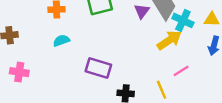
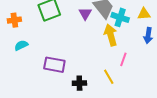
yellow arrow: (169, 40) -> (111, 35), turned -65
pink line: (181, 71) -> (123, 59), turned -32

